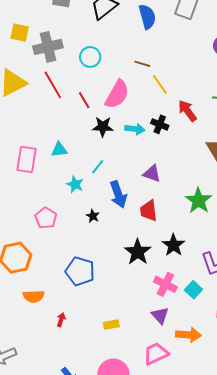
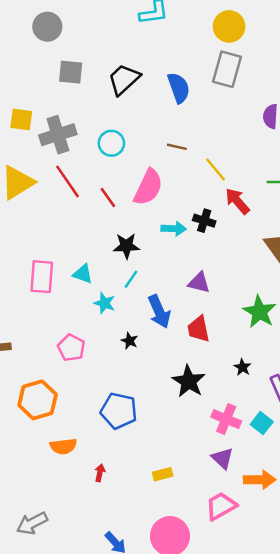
yellow line: (160, 84) -> (215, 169), moved
black star: (103, 127) -> (126, 246), moved
cyan triangle: (59, 150) -> (83, 274), moved, turned 30
black star: (173, 245) -> (242, 367), moved, size x0.6

